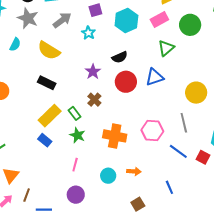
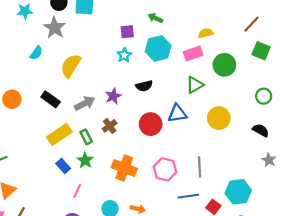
gray arrow: (62, 20) -> (85, 103), moved
cyan star: (88, 33) -> (124, 55), moved
yellow semicircle: (49, 50) -> (71, 66), turned 80
red circle: (126, 82) -> (151, 124), moved
black rectangle: (47, 83) -> (51, 99), moved
yellow circle: (196, 93) -> (219, 118), moved
blue rectangle: (45, 140) -> (63, 166), moved
blue line: (178, 151) -> (188, 196), turned -54

